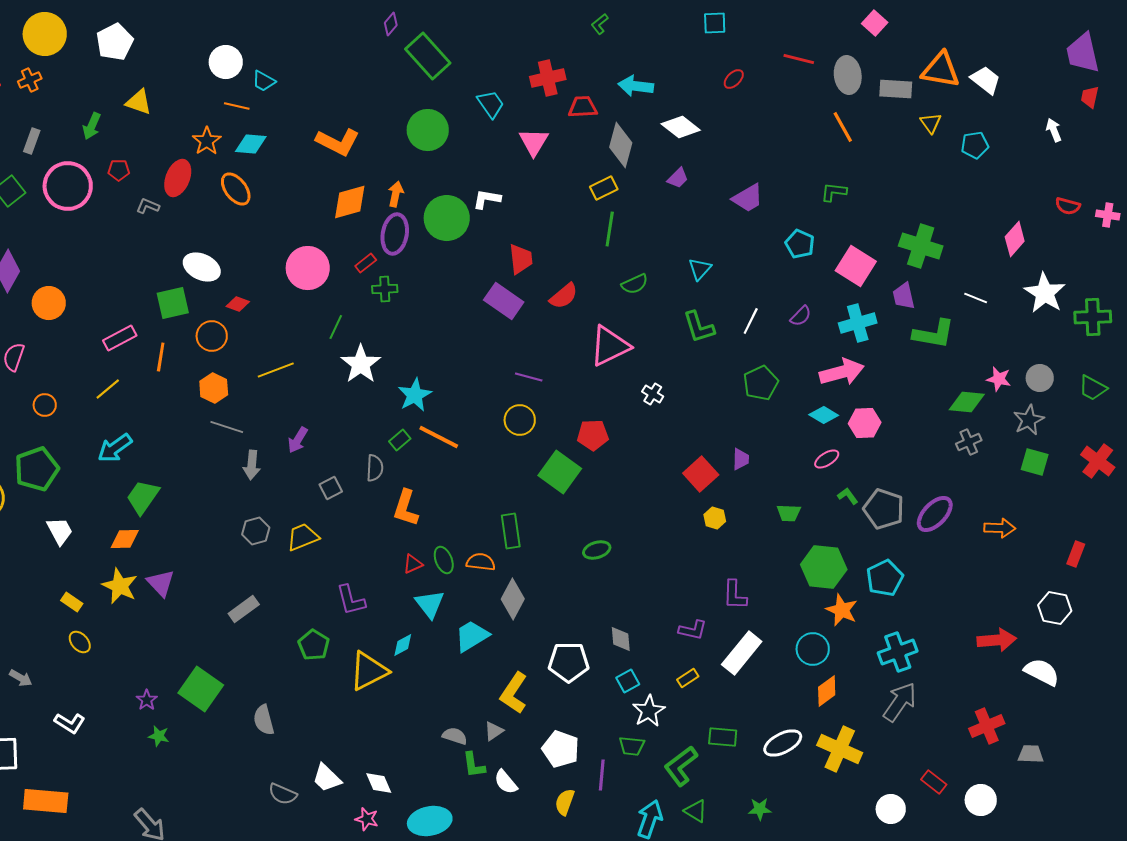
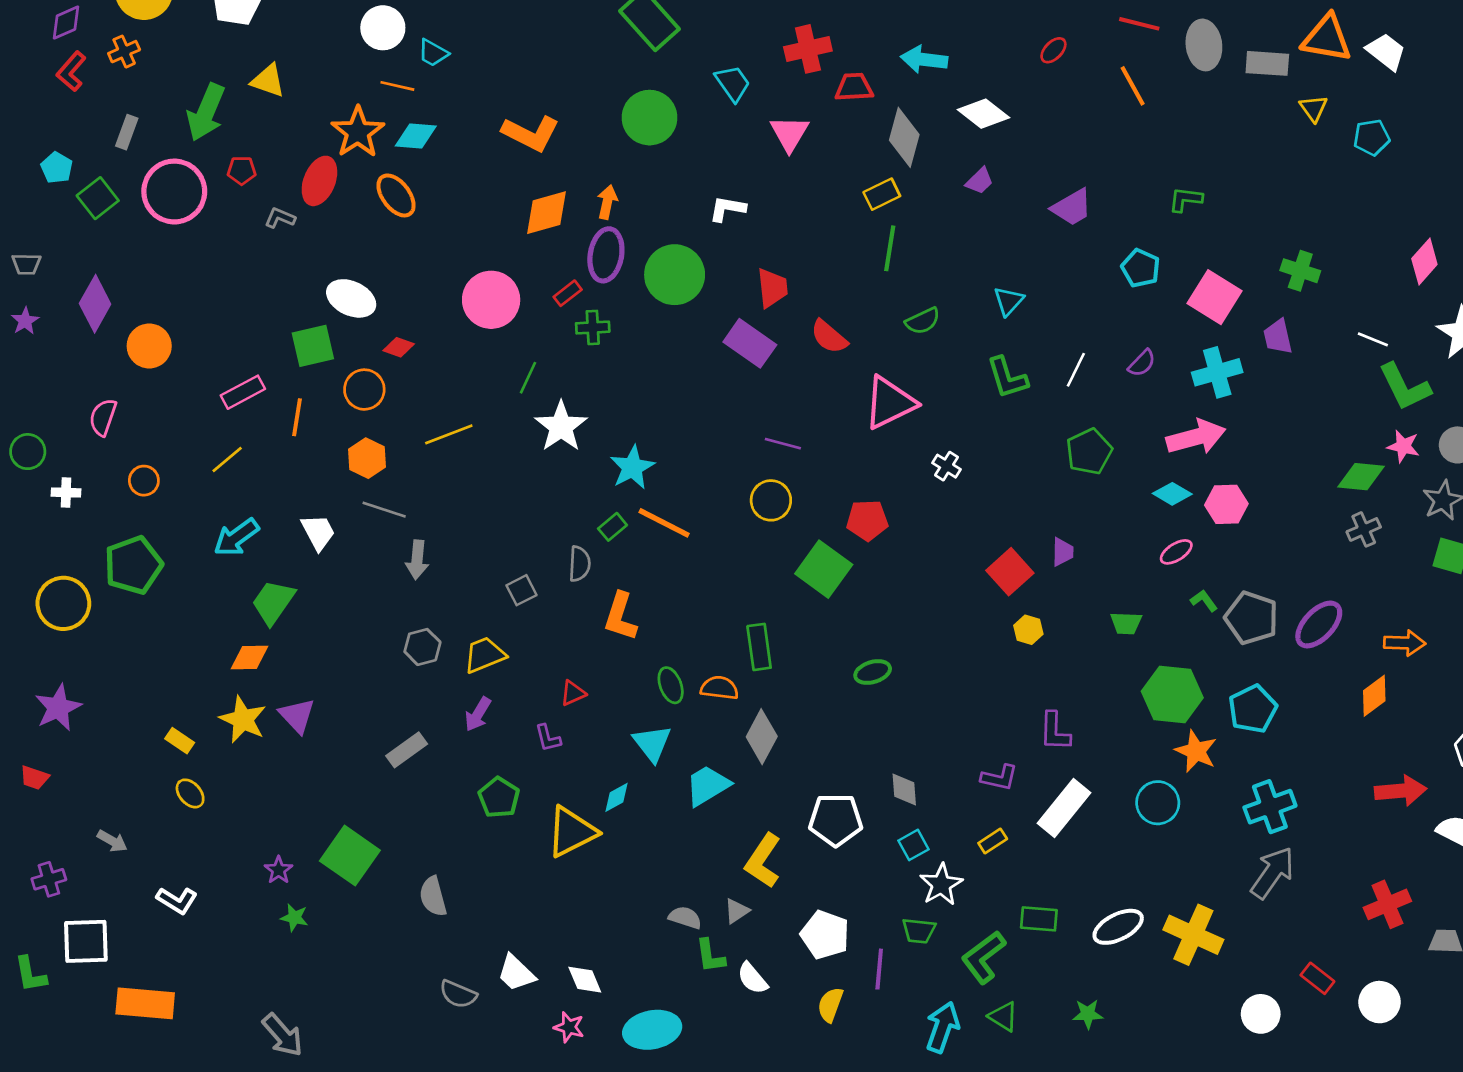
green arrow: (92, 126) -> (206, 112), size x1.6
orange line: (843, 127) -> (1133, 86), moved
orange star: (207, 141) -> (358, 132), size x1.4
green circle: (447, 218) -> (675, 275), moved
green cross: (921, 246) -> (1300, 271), size x0.7
red semicircle: (564, 296) -> (829, 337), turned 80
green L-shape: (934, 334) -> (1405, 387), moved, turned 54
purple arrow: (298, 440) -> (478, 714), moved
white trapezoid: (60, 531) -> (318, 532), moved
red triangle: (413, 564) -> (573, 693), moved
purple L-shape: (351, 600) -> (548, 738), size x0.7
orange diamond: (827, 691) -> (1374, 696), moved

